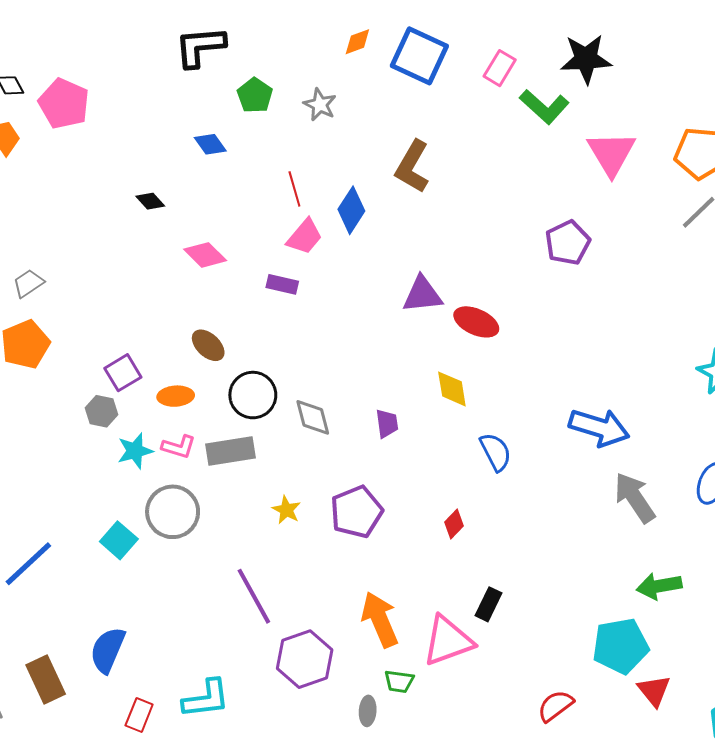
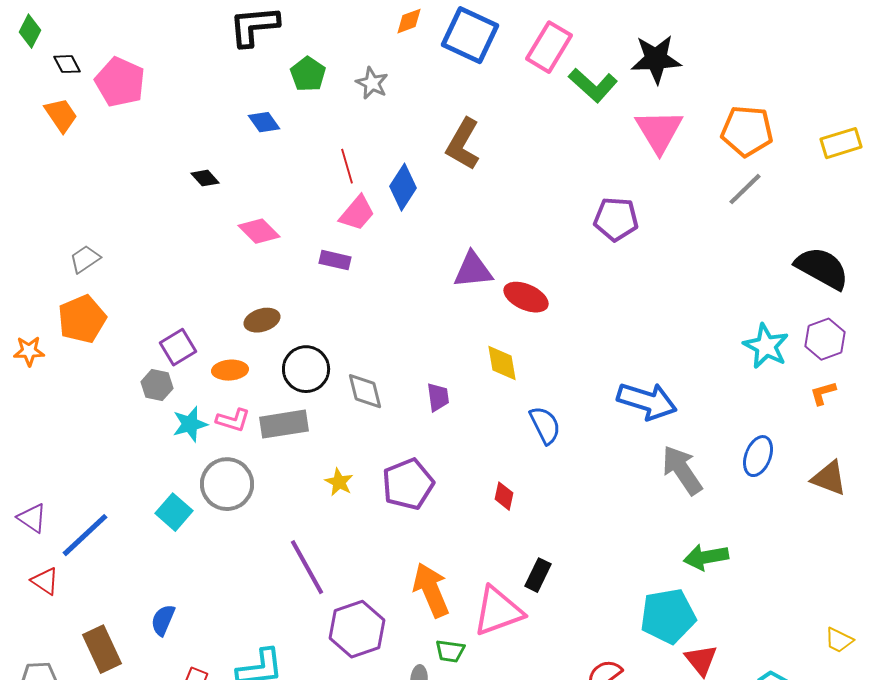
black star: (586, 59) -> (656, 59), moved
pink rectangle: (500, 68) -> (549, 47), size x1.4
purple pentagon: (568, 243) -> (616, 219), turned 30
brown ellipse: (208, 345) -> (262, 320), turned -60
red diamond: (454, 524) -> (504, 496), turned -32
blue semicircle: (108, 650) -> (163, 620), size x0.7

